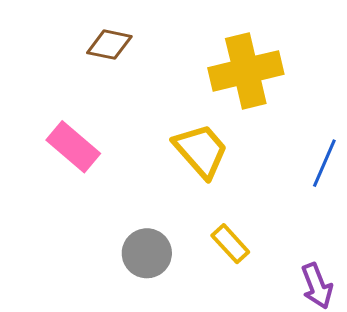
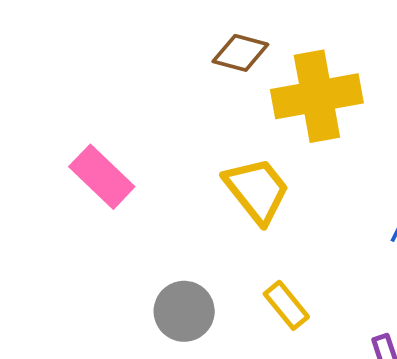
brown diamond: (109, 45) -> (240, 53), moved

